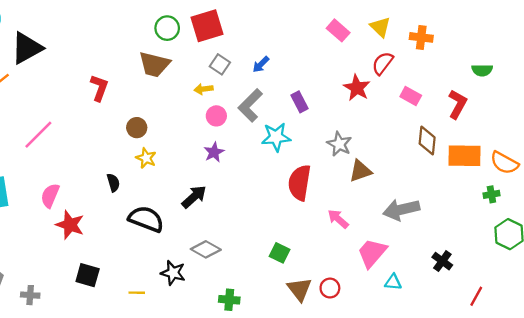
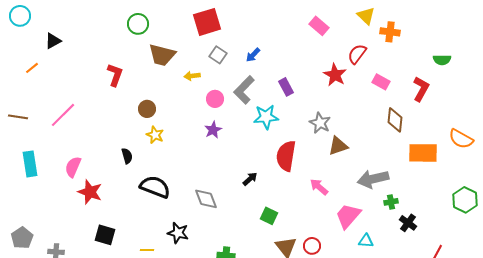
yellow triangle: (380, 27) -> (366, 16), moved
green circle: (167, 28) -> (138, 24), moved
black triangle: (27, 48) -> (53, 41), size x0.6
yellow arrow: (203, 89) -> (192, 76), moved
orange rectangle: (465, 156) -> (423, 153), moved
green cross: (491, 194) -> (391, 202), moved
black arrow: (194, 197) -> (250, 179), moved, size x0.7
gray diamond: (206, 249) -> (206, 199), moved, turned 40

